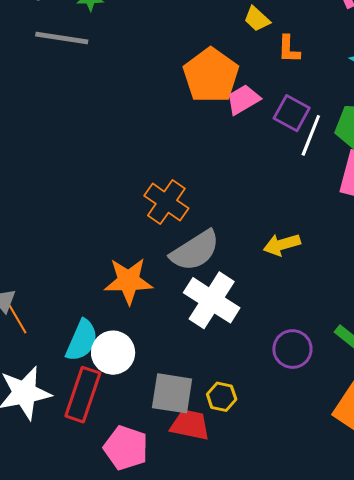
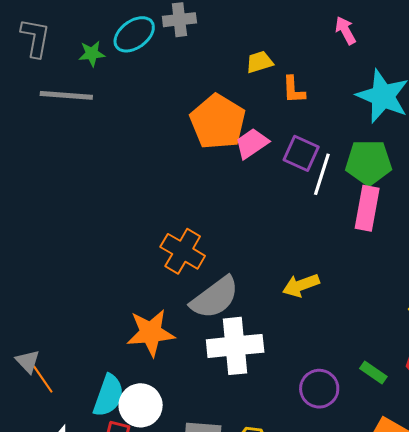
yellow trapezoid: (257, 19) -> (259, 62), turned 124
white cross: (212, 300) -> (235, 346), turned -34

